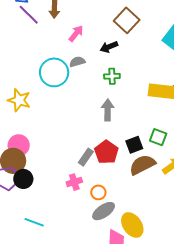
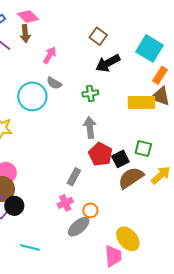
brown square: (127, 20) -> (98, 36), size x0.7
black arrow: (109, 47) -> (108, 63), moved, size x1.4
gray semicircle: (77, 62) -> (54, 83), turned -126
red pentagon: (106, 152) -> (100, 154), moved
gray ellipse: (104, 211) -> (79, 227), moved

